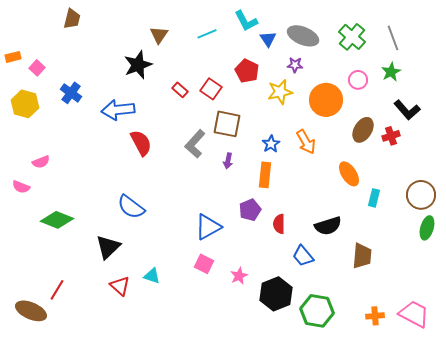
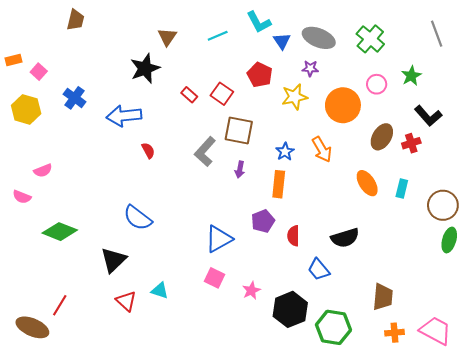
gray line: (393, 38) -> (437, 34), moved
red semicircle: (141, 143) -> (148, 151), size x0.6
cyan rectangle: (374, 198) -> (402, 188), moved
brown trapezoid: (362, 256) -> (383, 297), moved

